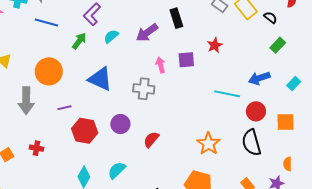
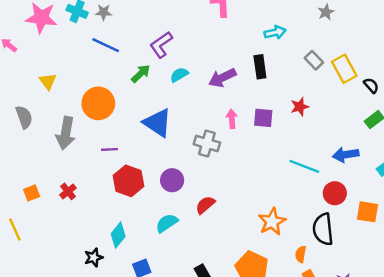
red cross: (36, 148) -> (68, 191), turned 32
orange semicircle: (288, 164) -> (301, 254), moved
cyan semicircle: (117, 170) -> (167, 223), moved

